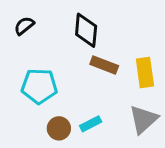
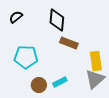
yellow rectangle: (145, 72) -> (96, 61), moved

